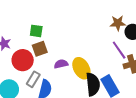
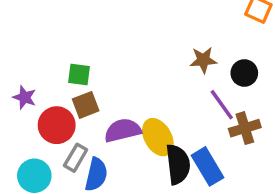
brown star: (118, 23) -> (203, 60), moved
purple semicircle: (61, 64) -> (123, 130), size x1.5

